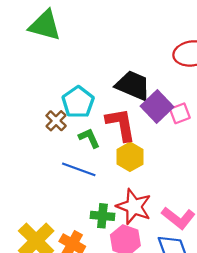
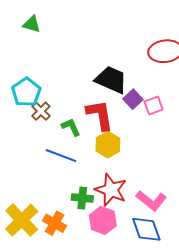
green triangle: (45, 25) -> (32, 24), size x0.6
cyan pentagon: (78, 102) -> (26, 92), moved
purple square: (157, 107) -> (133, 99), size x0.7

